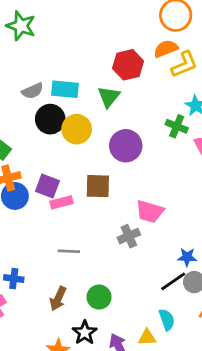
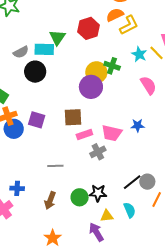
green triangle: (109, 97) -> (57, 38), moved
green cross: (177, 126) -> (112, 66), moved
yellow circle: (77, 129) -> (96, 72), moved
pink rectangle: (62, 202) -> (84, 134), moved
blue star: (187, 257) -> (138, 125), moved
black star: (85, 333) -> (98, 193), moved, turned -30
yellow triangle: (147, 337) -> (107, 216), moved

